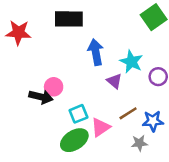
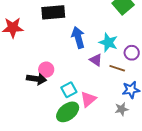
brown line: (128, 113) -> (117, 68), moved, turned 56

